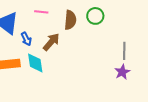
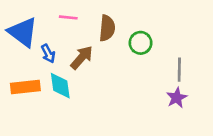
green circle: (95, 16) -> (141, 43), moved

